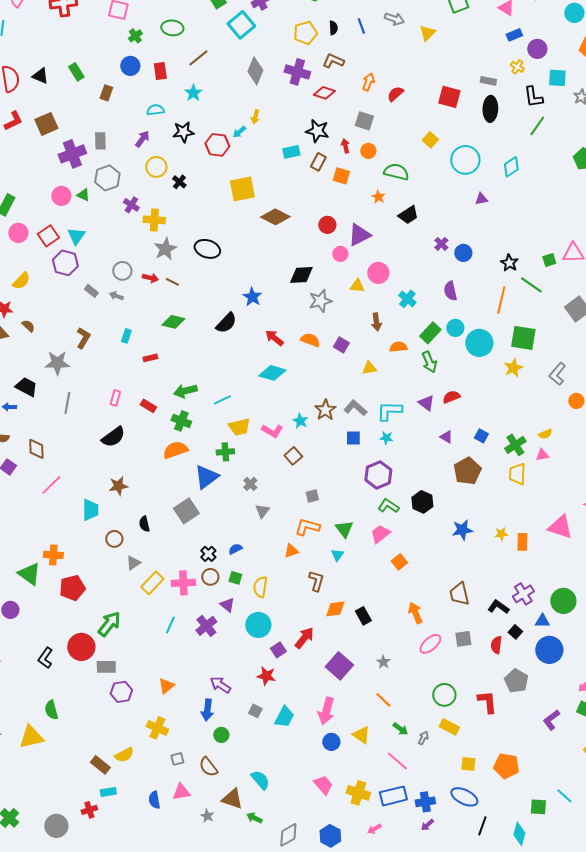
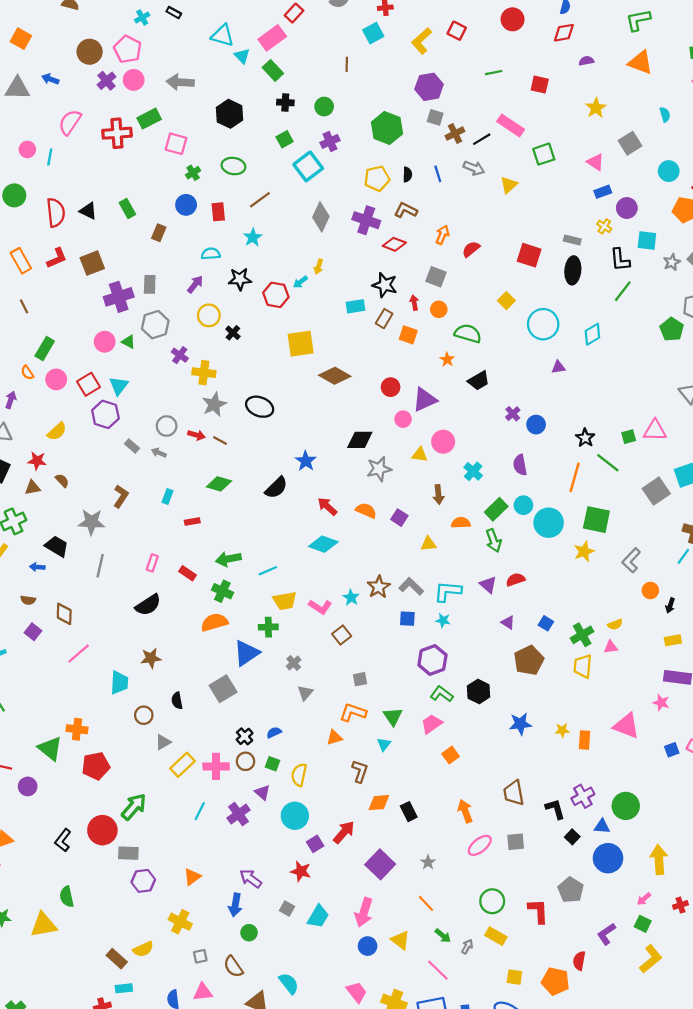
black L-shape: (498, 607) -> (555, 809), turned 35
red semicircle: (496, 645) -> (579, 961), moved

